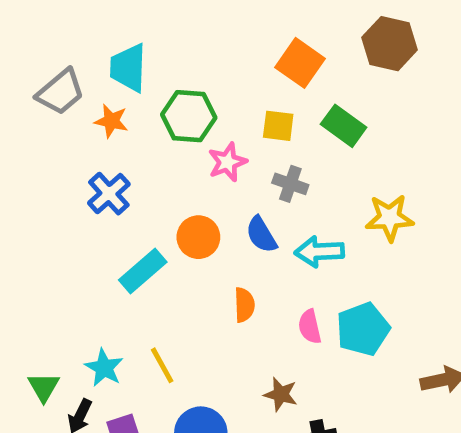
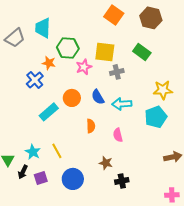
orange square: (300, 63) -> (114, 15), moved
orange star: (111, 121) -> (49, 63), moved
yellow square: (278, 126) -> (105, 52), size x1.5
green rectangle: (344, 126) -> (142, 52), moved
gray cross: (290, 184) -> (117, 72), moved, turned -32
yellow star: (390, 218) -> (163, 90), moved
cyan pentagon: (363, 329) -> (156, 117), moved

